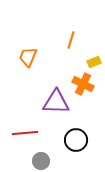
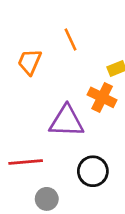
orange line: (71, 40) -> (70, 39), moved, turned -42

